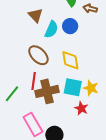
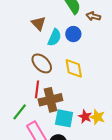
cyan square: (73, 87) -> (64, 118), moved
yellow star: (91, 88) -> (97, 117), moved
green line: (12, 94) -> (20, 112), moved

